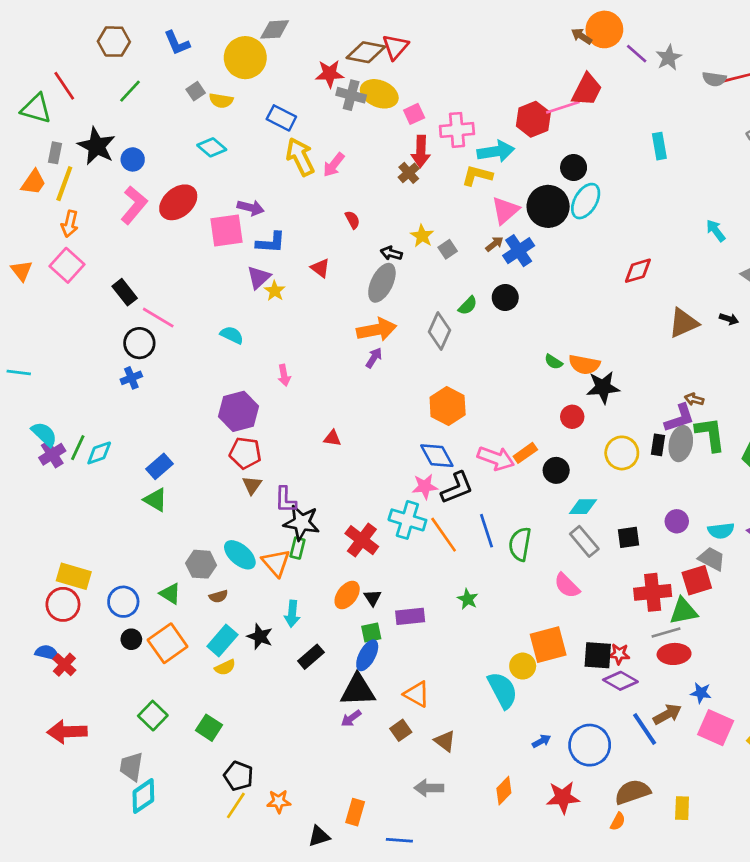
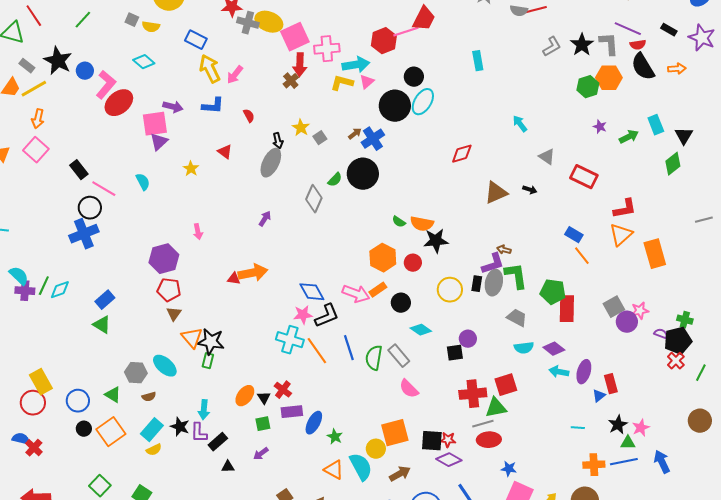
gray square: (196, 91) -> (132, 20), turned -32
pink square: (414, 114) -> (295, 37), size x1.8
gray rectangle: (55, 153) -> (27, 66), turned -63
yellow line: (64, 184) -> (34, 89), turned 40
pink L-shape: (134, 205) -> (106, 85), moved
pink triangle: (505, 210) -> (367, 82), moved, size x0.7
blue L-shape: (271, 243) -> (213, 106), moved
black arrow: (391, 253) -> (278, 141), turned -119
purple triangle: (259, 277) -> (159, 142), moved
black circle: (505, 297) -> (363, 174), size x1.6
orange arrow: (377, 330) -> (253, 273), moved
cyan semicircle: (232, 335) -> (143, 182), moved, turned 36
blue cross: (131, 378) -> (84, 234), size x1.8
orange hexagon: (448, 406) -> (383, 258), moved
purple cross: (52, 454) -> (25, 291), turned 36
purple L-shape: (285, 500) -> (199, 433), moved
cyan diamond: (583, 507) -> (421, 330), turned 35
purple circle: (677, 521) -> (468, 339), moved
red cross: (362, 540) -> (283, 390), moved, size x0.7
gray rectangle: (584, 541) -> (399, 356), moved
gray trapezoid: (712, 559) -> (517, 318), moved
orange triangle: (276, 563) -> (192, 338), moved
yellow rectangle: (74, 576) -> (41, 382), turned 45
green star: (468, 599) -> (335, 437), moved
blue ellipse: (367, 655) -> (314, 423), moved
black triangle: (358, 690) -> (228, 467), moved, size x0.5
orange triangle: (417, 694) -> (334, 470), moved
brown arrow: (667, 714) -> (400, 474), moved
purple arrow: (351, 718) -> (261, 454), moved

